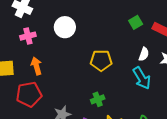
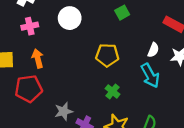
green square: (136, 22) -> (122, 13), moved
green cross: (98, 99) -> (113, 91), moved, turned -32

